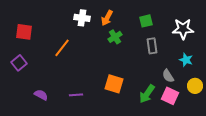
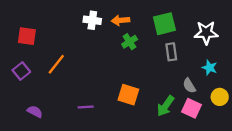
orange arrow: (107, 18) -> (121, 20), turned 56
green square: (146, 21) -> (164, 24), size x1.5
orange line: (62, 48) -> (56, 64), moved
purple semicircle: (41, 95) -> (35, 112), moved

